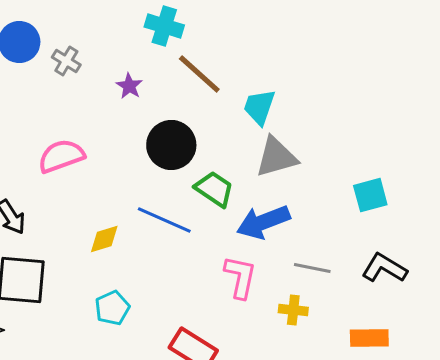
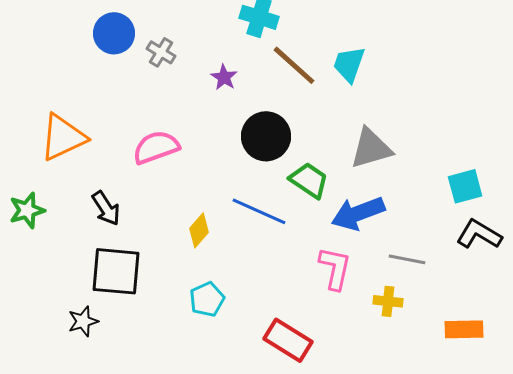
cyan trapezoid: (259, 107) -> (349, 64), moved
yellow diamond: (104, 239) -> (199, 230), turned -32
black L-shape: (384, 268) -> (479, 234), moved

